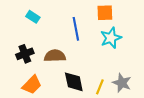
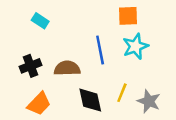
blue line: (76, 29) -> (100, 50), moved
yellow line: (100, 87) -> (122, 93), moved

